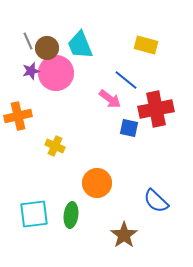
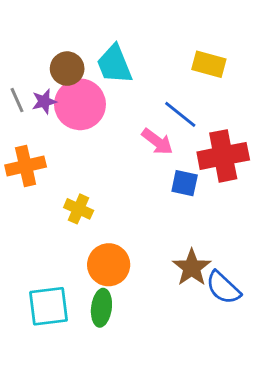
gray line: (28, 41) -> (17, 100), moved
orange circle: (97, 183) -> (109, 265), moved
brown star: (124, 235) -> (192, 268), moved

